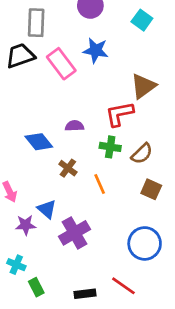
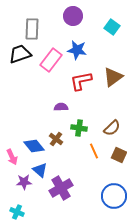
pink rectangle: (61, 64) -> (51, 60), turned 75
red L-shape: (119, 114) -> (81, 81), moved
blue diamond: (39, 142) -> (34, 146), moved
green cross: (110, 147) -> (79, 128), moved
orange line: (100, 184) -> (94, 151), moved

